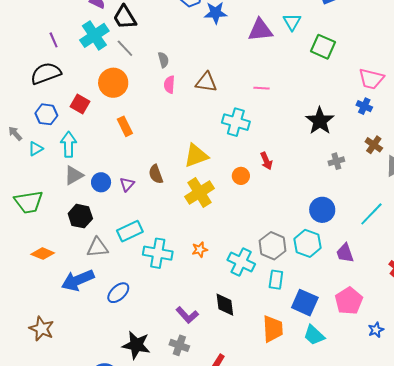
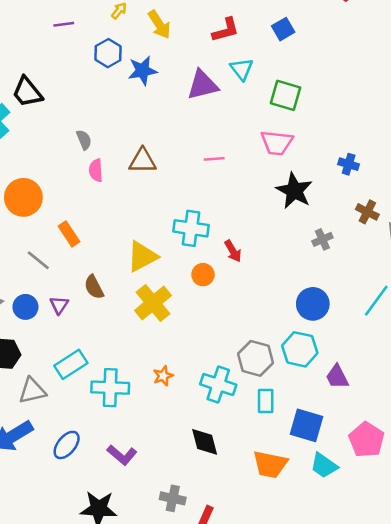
gray line: (125, 48) -> (38, 260), moved
pink trapezoid: (371, 79) -> (277, 143), moved
orange circle: (113, 83) -> (23, 197), moved
cyan cross: (236, 122) -> (191, 228), moved
orange rectangle: (125, 126) -> (69, 234), moved
purple trapezoid: (345, 253) -> (337, 377), moved
pink pentagon: (349, 301) -> (367, 440), moved
purple L-shape: (187, 315) -> (122, 455), moved
orange trapezoid: (273, 329) -> (270, 464), turned 112
gray cross: (179, 345) -> (173, 498), moved

